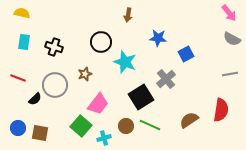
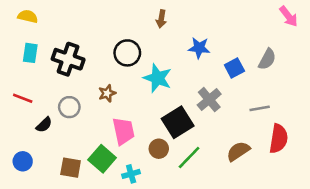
gray semicircle: (232, 39) -> (267, 59), moved, turned -90
black cross: (54, 47) -> (68, 59), size x1.4
gray line: (230, 74) -> (260, 108), moved
gray circle: (55, 85) -> (69, 107), size x0.7
pink trapezoid: (98, 104) -> (123, 131), turned -50
green line: (150, 125) -> (189, 158), turned -70
brown circle: (126, 126) -> (159, 149), moved
brown square: (40, 133) -> (71, 168), moved

